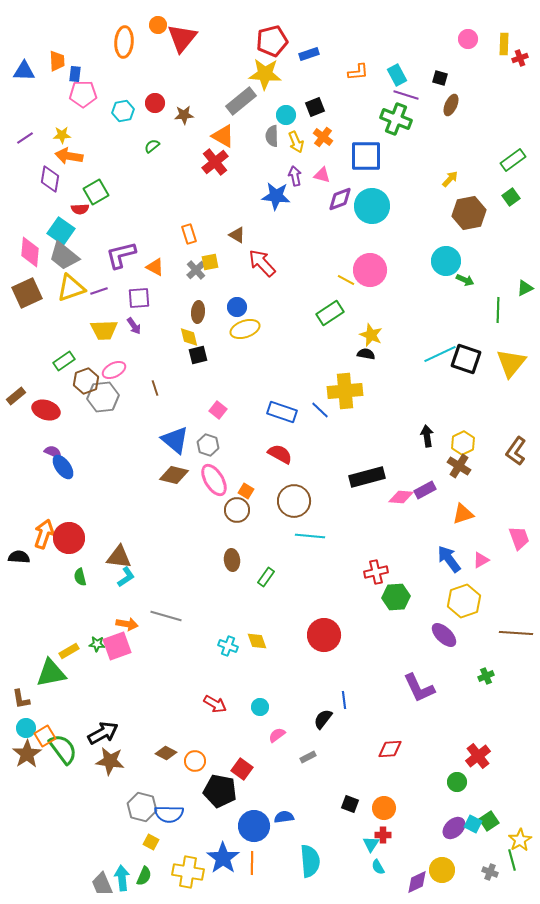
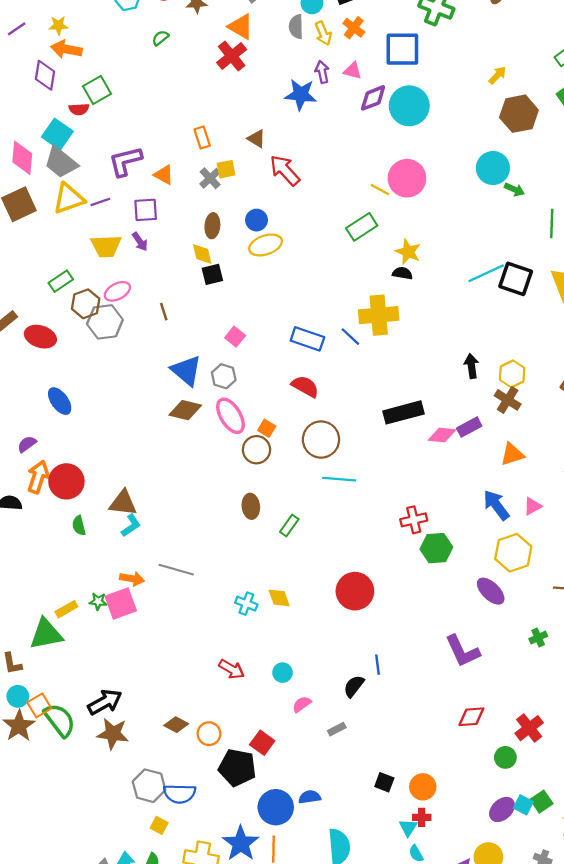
purple semicircle: (53, 452) -> (27, 444), moved, turned -60
red diamond: (390, 749) -> (471, 717), moved

